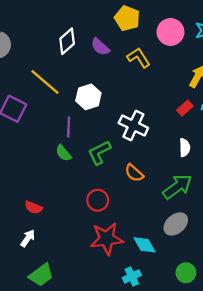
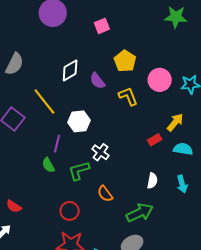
red rectangle: (185, 108) -> (155, 140), moved
white cross: (133, 125) -> (100, 152), moved, size x0.7

